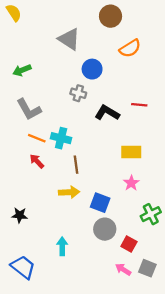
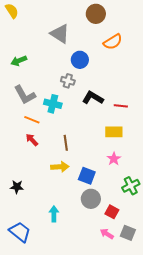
red line: (139, 105) -> (121, 106), moved
cyan cross: (61, 138) -> (53, 104), moved

